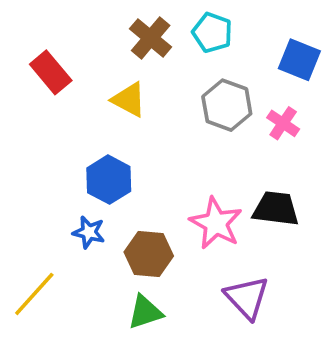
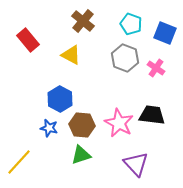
cyan pentagon: (212, 33) -> (131, 24), moved
brown hexagon: (149, 254) -> (82, 125), moved
green triangle: (145, 312) -> (81, 155), moved

